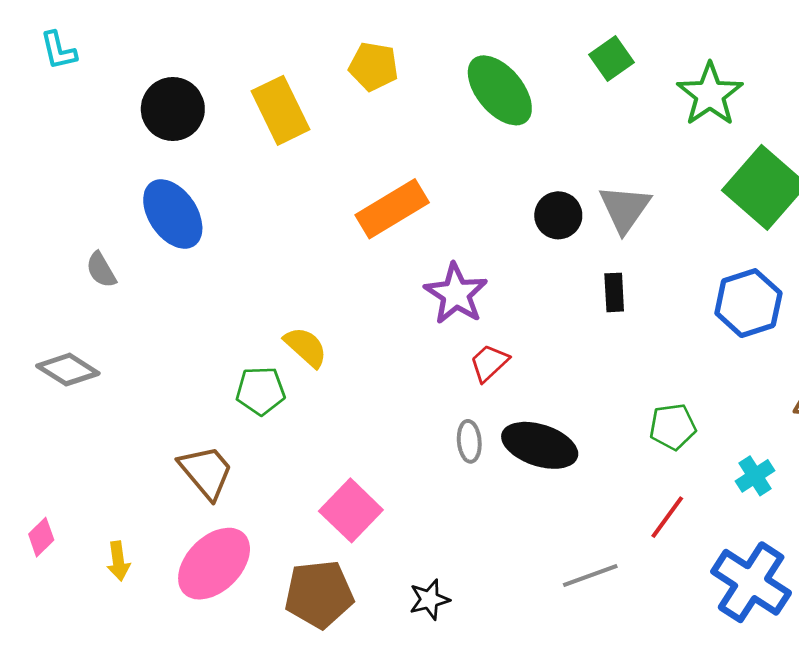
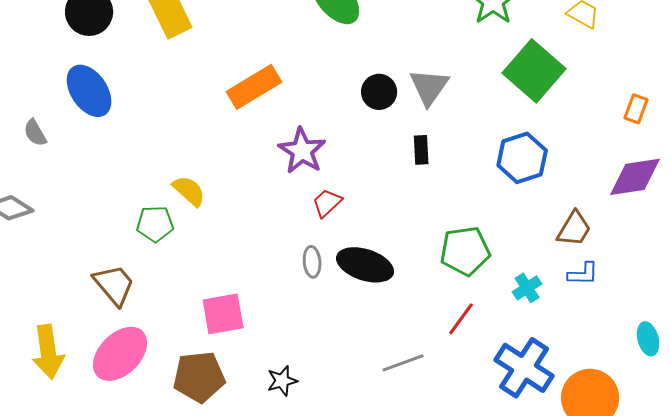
green pentagon: (673, 427) -> (465, 251), size x1.4
pink square: (351, 510) -> (223, 314), turned 36
yellow arrow: (118, 561) -> (48, 352), size x1.8

